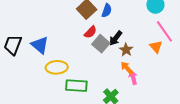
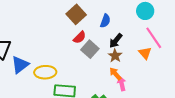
blue semicircle: (107, 10) -> (105, 21), moved
black arrow: (116, 38) -> (116, 41), moved
blue triangle: (40, 45) -> (20, 65), moved, turned 42

